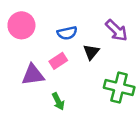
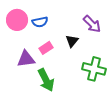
blue semicircle: (67, 33) -> (40, 22), moved
green arrow: (58, 101) -> (46, 80), size x1.6

